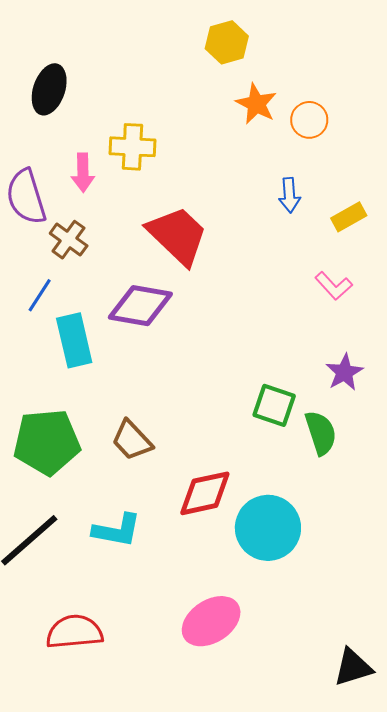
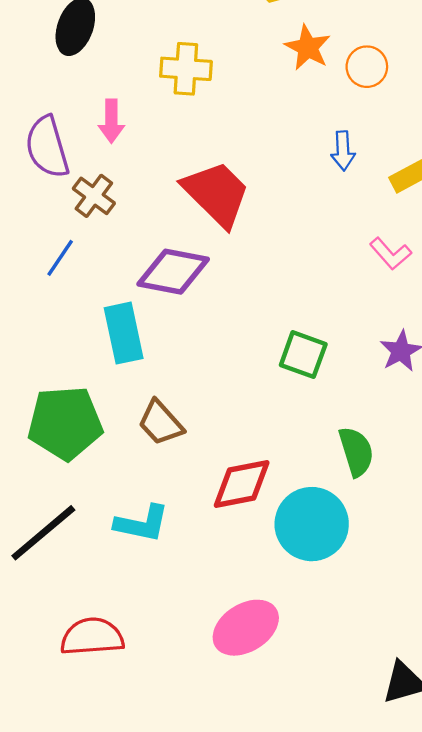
yellow cross: (132, 147) -> (186, 69), moved
cyan rectangle: (74, 340) -> (124, 333), moved
green square: (274, 405) -> (303, 355), moved
green semicircle: (321, 433) -> (356, 452), moved

